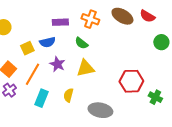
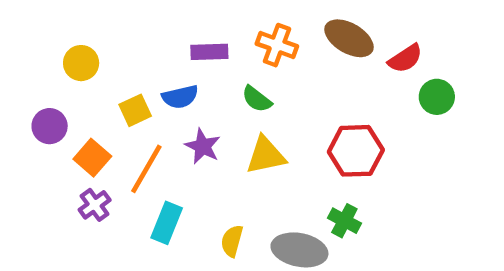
red semicircle: (147, 16) -> (405, 59), moved, turned -63
red hexagon: (131, 81) -> (356, 151), moved
yellow semicircle: (68, 95) -> (232, 241), moved
green cross: (155, 97) -> (344, 221), moved

